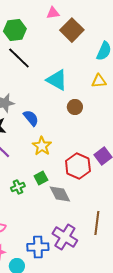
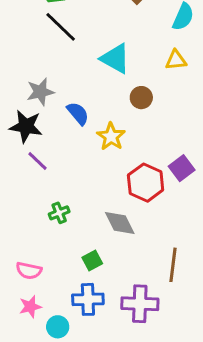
yellow star: (42, 146) -> (111, 136), moved
green square: (41, 178) -> (92, 260), moved
purple cross: (65, 237) -> (140, 304), moved, turned -30

